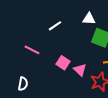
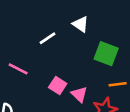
white triangle: (89, 19) -> (81, 24), moved, turned 32

